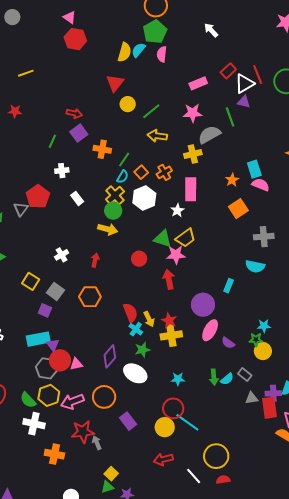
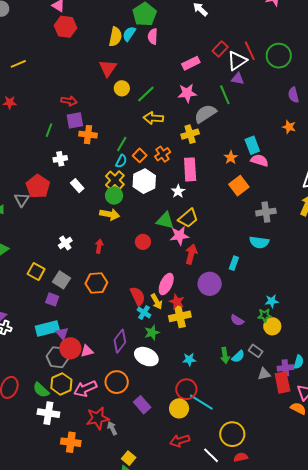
purple square: (79, 133) -> (75, 120), turned 30
orange cross: (102, 149) -> (88, 135), moved
red arrow: (169, 279) -> (191, 254), moved, turned 30
pink ellipse: (210, 330) -> (166, 284), moved

